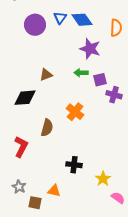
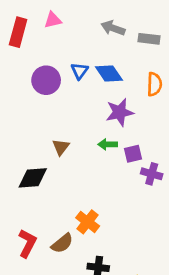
purple star: (90, 49) -> (120, 112), turned -30
brown triangle: (46, 75) -> (61, 147), turned -32
orange cross: (75, 112) -> (88, 222), moved
brown semicircle: (47, 128) -> (62, 243), moved, turned 36

